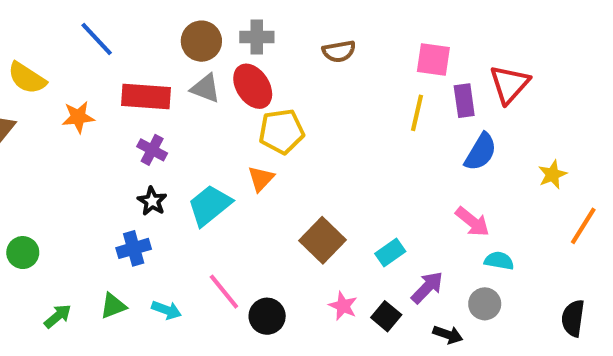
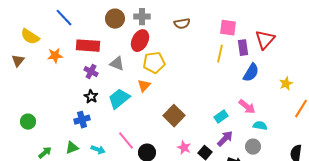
red ellipse: (253, 86) -> (140, 41), turned 60
gray triangle: (205, 88) -> (117, 64), moved
cyan rectangle: (390, 253) -> (221, 117), moved

